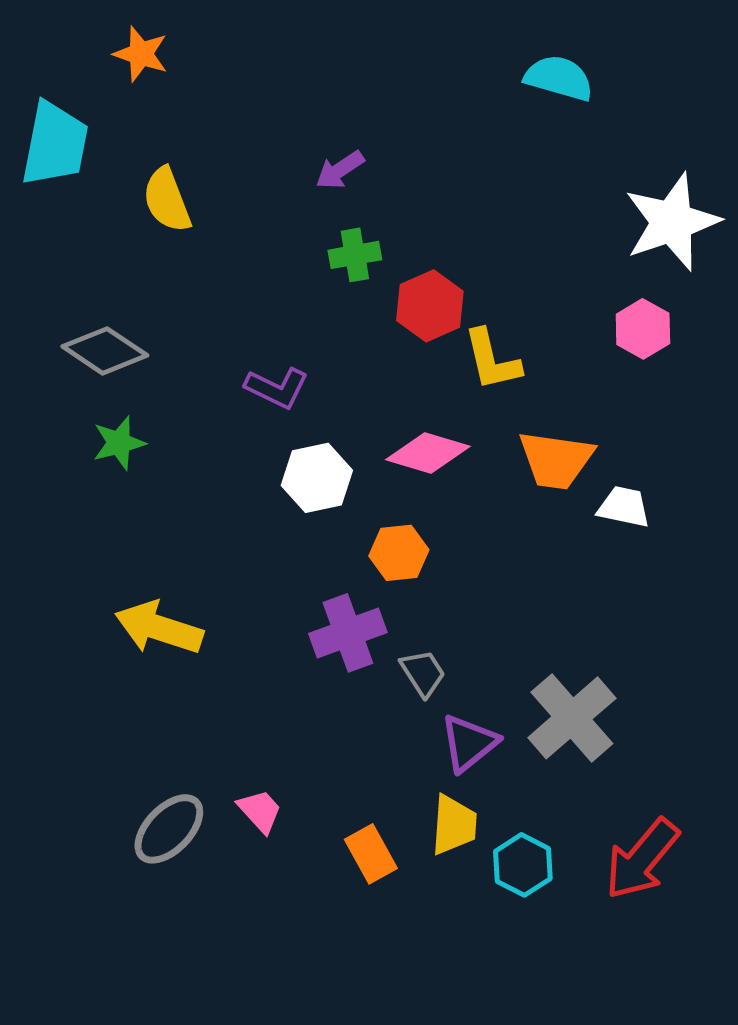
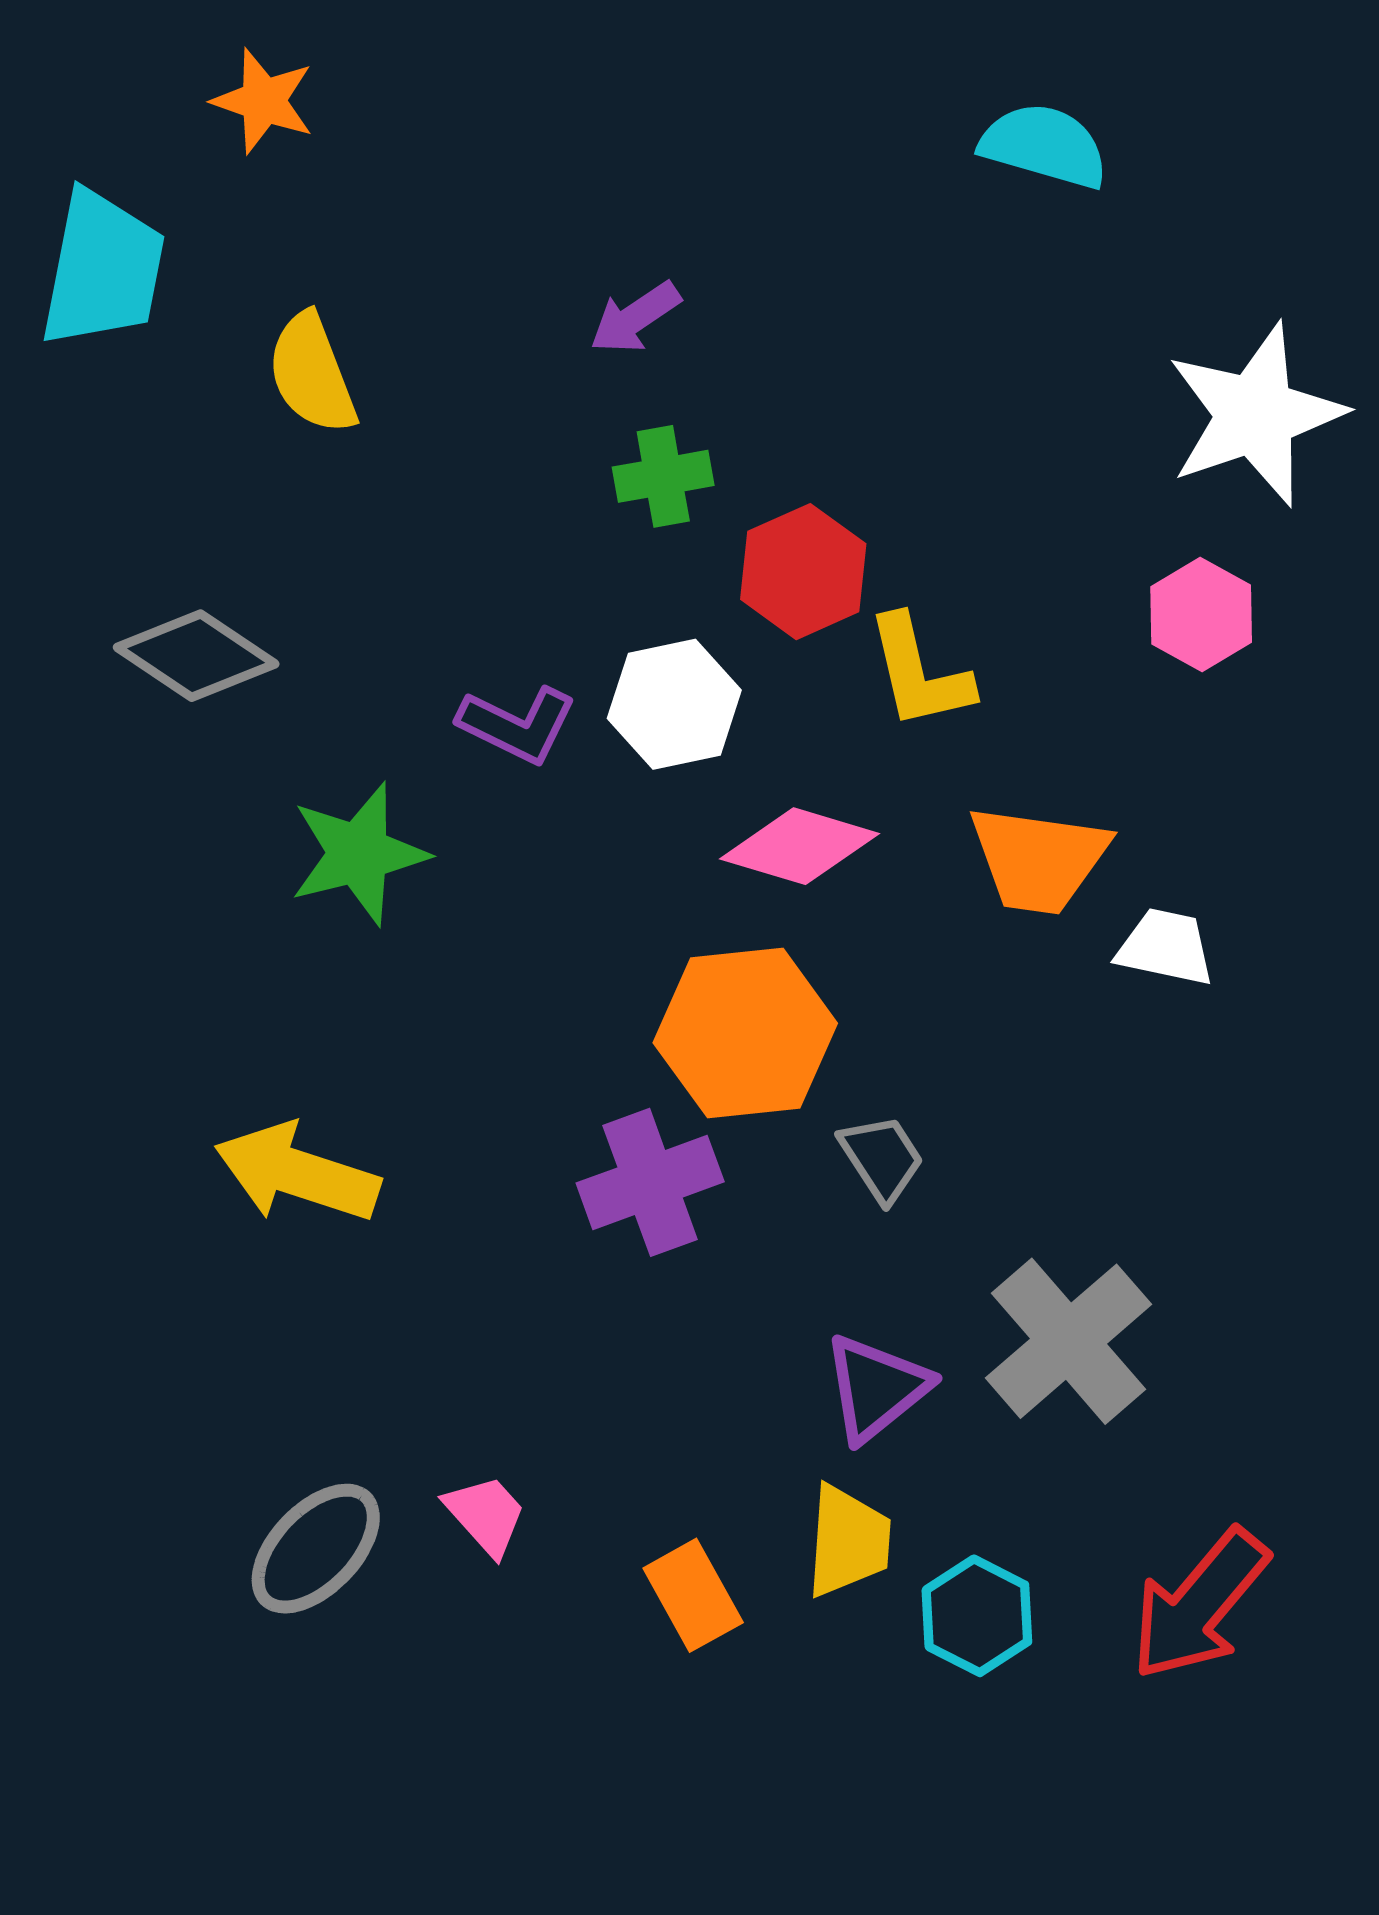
green star: (119, 443) -> (359, 854), moved, size x1.4
white hexagon: (317, 478) -> (674, 704), moved
orange hexagon: (399, 553) -> (745, 1033), size x1.6
gray trapezoid: (423, 673) -> (882, 1158), moved

